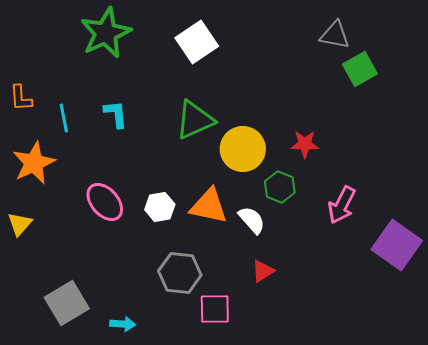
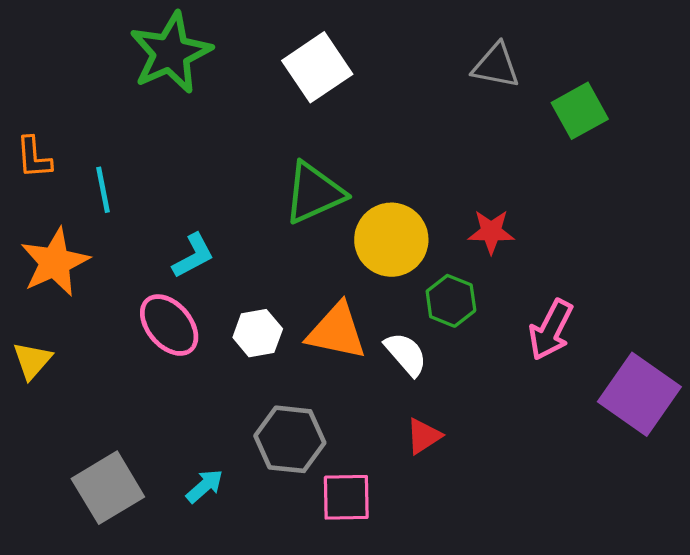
gray triangle: (335, 35) -> (496, 66), moved
cyan L-shape: (116, 114) -> (193, 256), moved, turned 68
cyan arrow: (123, 324) -> (205, 486), moved, turned -45

